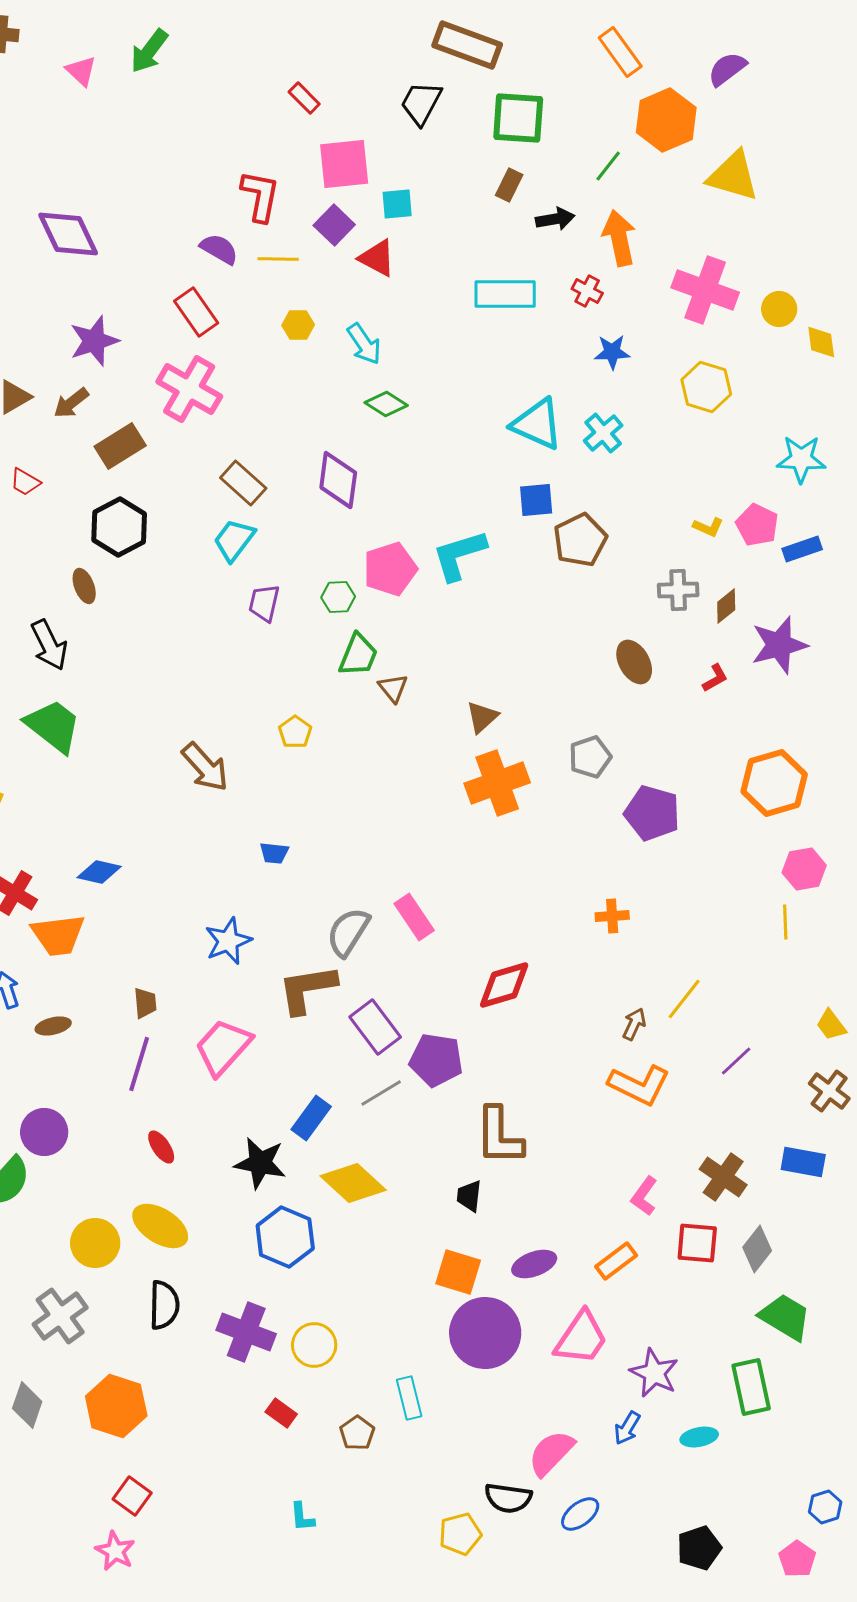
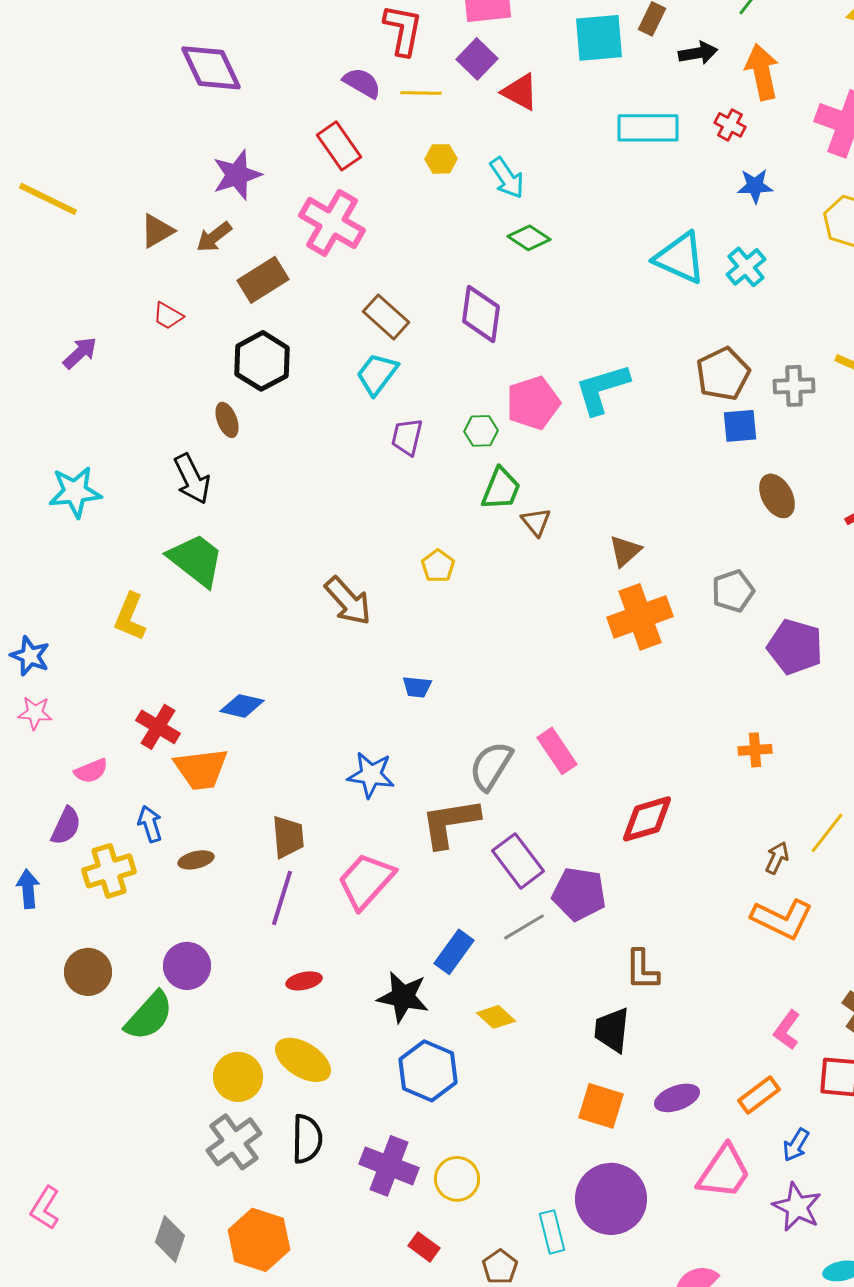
cyan square: (397, 204) -> (599, 38), moved, size x1.6
blue square: (536, 500) -> (740, 426), moved
gray cross: (678, 590) -> (794, 386), moved
blue star: (228, 941) -> (371, 775), turned 30
brown trapezoid: (145, 1003) -> (288, 837), size x1.4
brown L-shape: (499, 1136) -> (642, 970), size x0.7
red ellipse: (161, 1147) -> (304, 981), turned -68
yellow diamond: (353, 1183) -> (496, 1017), size x0.6
black trapezoid: (469, 1196) -> (612, 1030), size x1.4
gray cross: (60, 1316) -> (234, 1142), moved
purple circle: (485, 1333) -> (611, 1199), moved
blue arrow: (627, 1428) -> (796, 1145), moved

